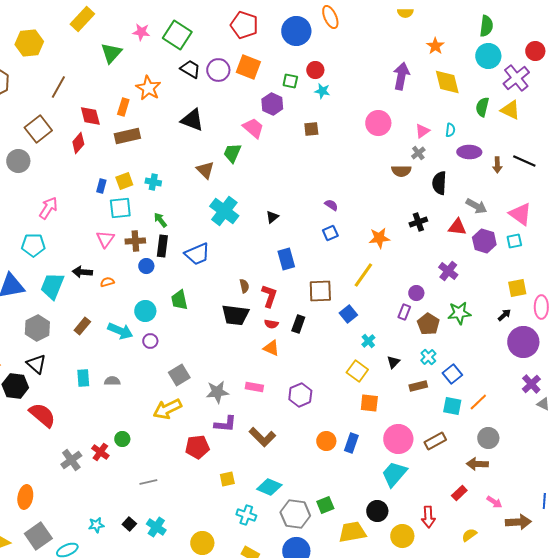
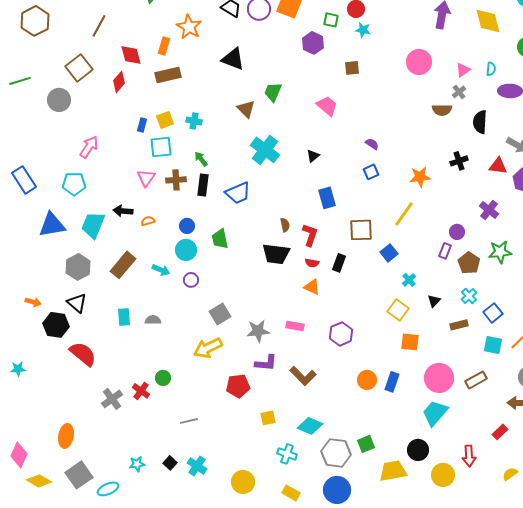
pink trapezoid: (253, 128) -> (327, 106), moved
blue circle: (146, 266) -> (187, 226), moved
brown rectangle: (82, 326) -> (123, 265), size x1.5
cyan arrow: (120, 331) -> (161, 270), size x0.7

